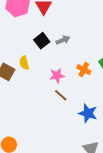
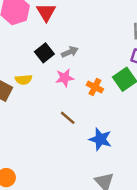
yellow semicircle: (24, 63) -> (24, 80), turned -80
pink star: (57, 76) -> (65, 78), moved

